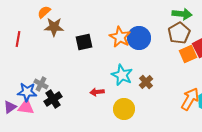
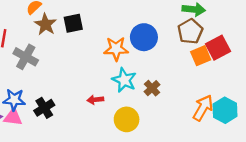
brown star: (54, 27) -> (45, 24), turned 30
orange star: (120, 37) -> (116, 49), moved, turned -30
black square: (84, 42) -> (73, 23), moved
gray cross: (41, 84) -> (26, 57), moved, size x1.5

